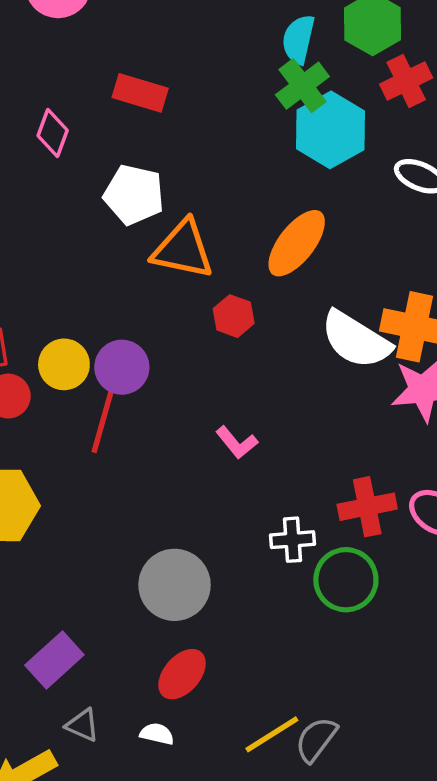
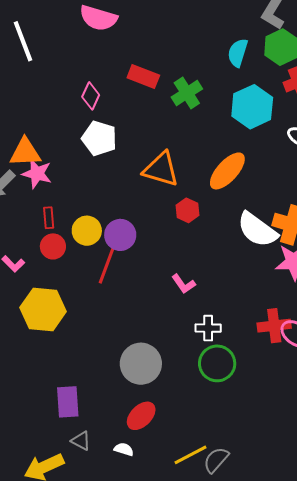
green cross: (302, 86) -> (187, 93), moved
white pentagon: (134, 195) -> (99, 138), moved
red cross: (367, 507) -> (274, 326), moved
white cross: (292, 540) -> (208, 328), moved
green circle: (346, 580) -> (217, 363), moved
purple rectangle: (54, 660) -> (68, 402), turned -56

